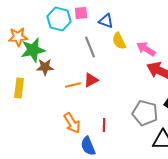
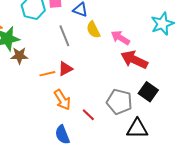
orange arrow: (72, 123) -> (62, 100), moved
red line: (104, 125) -> (88, 115), moved, turned -48

